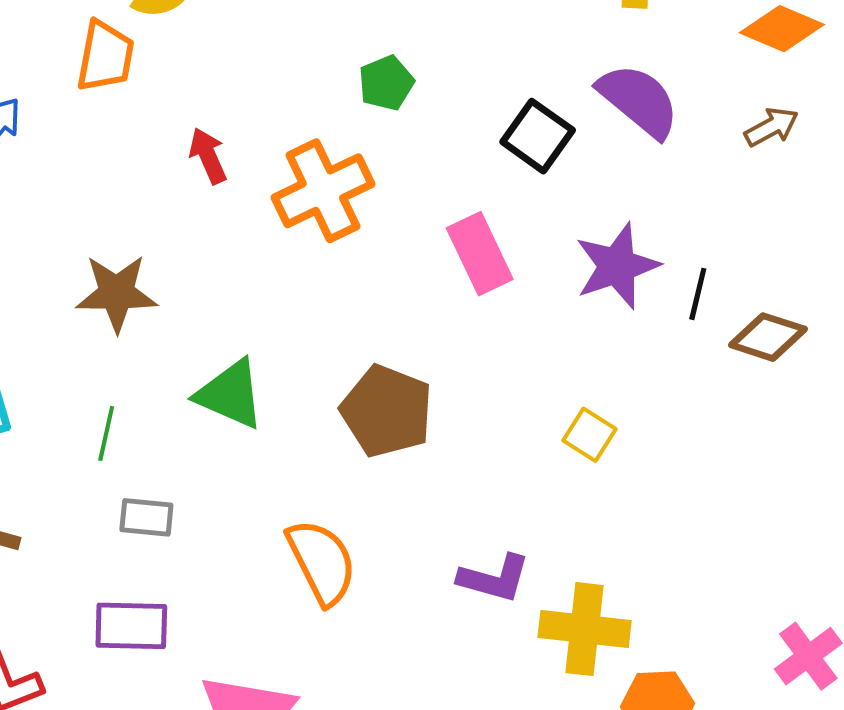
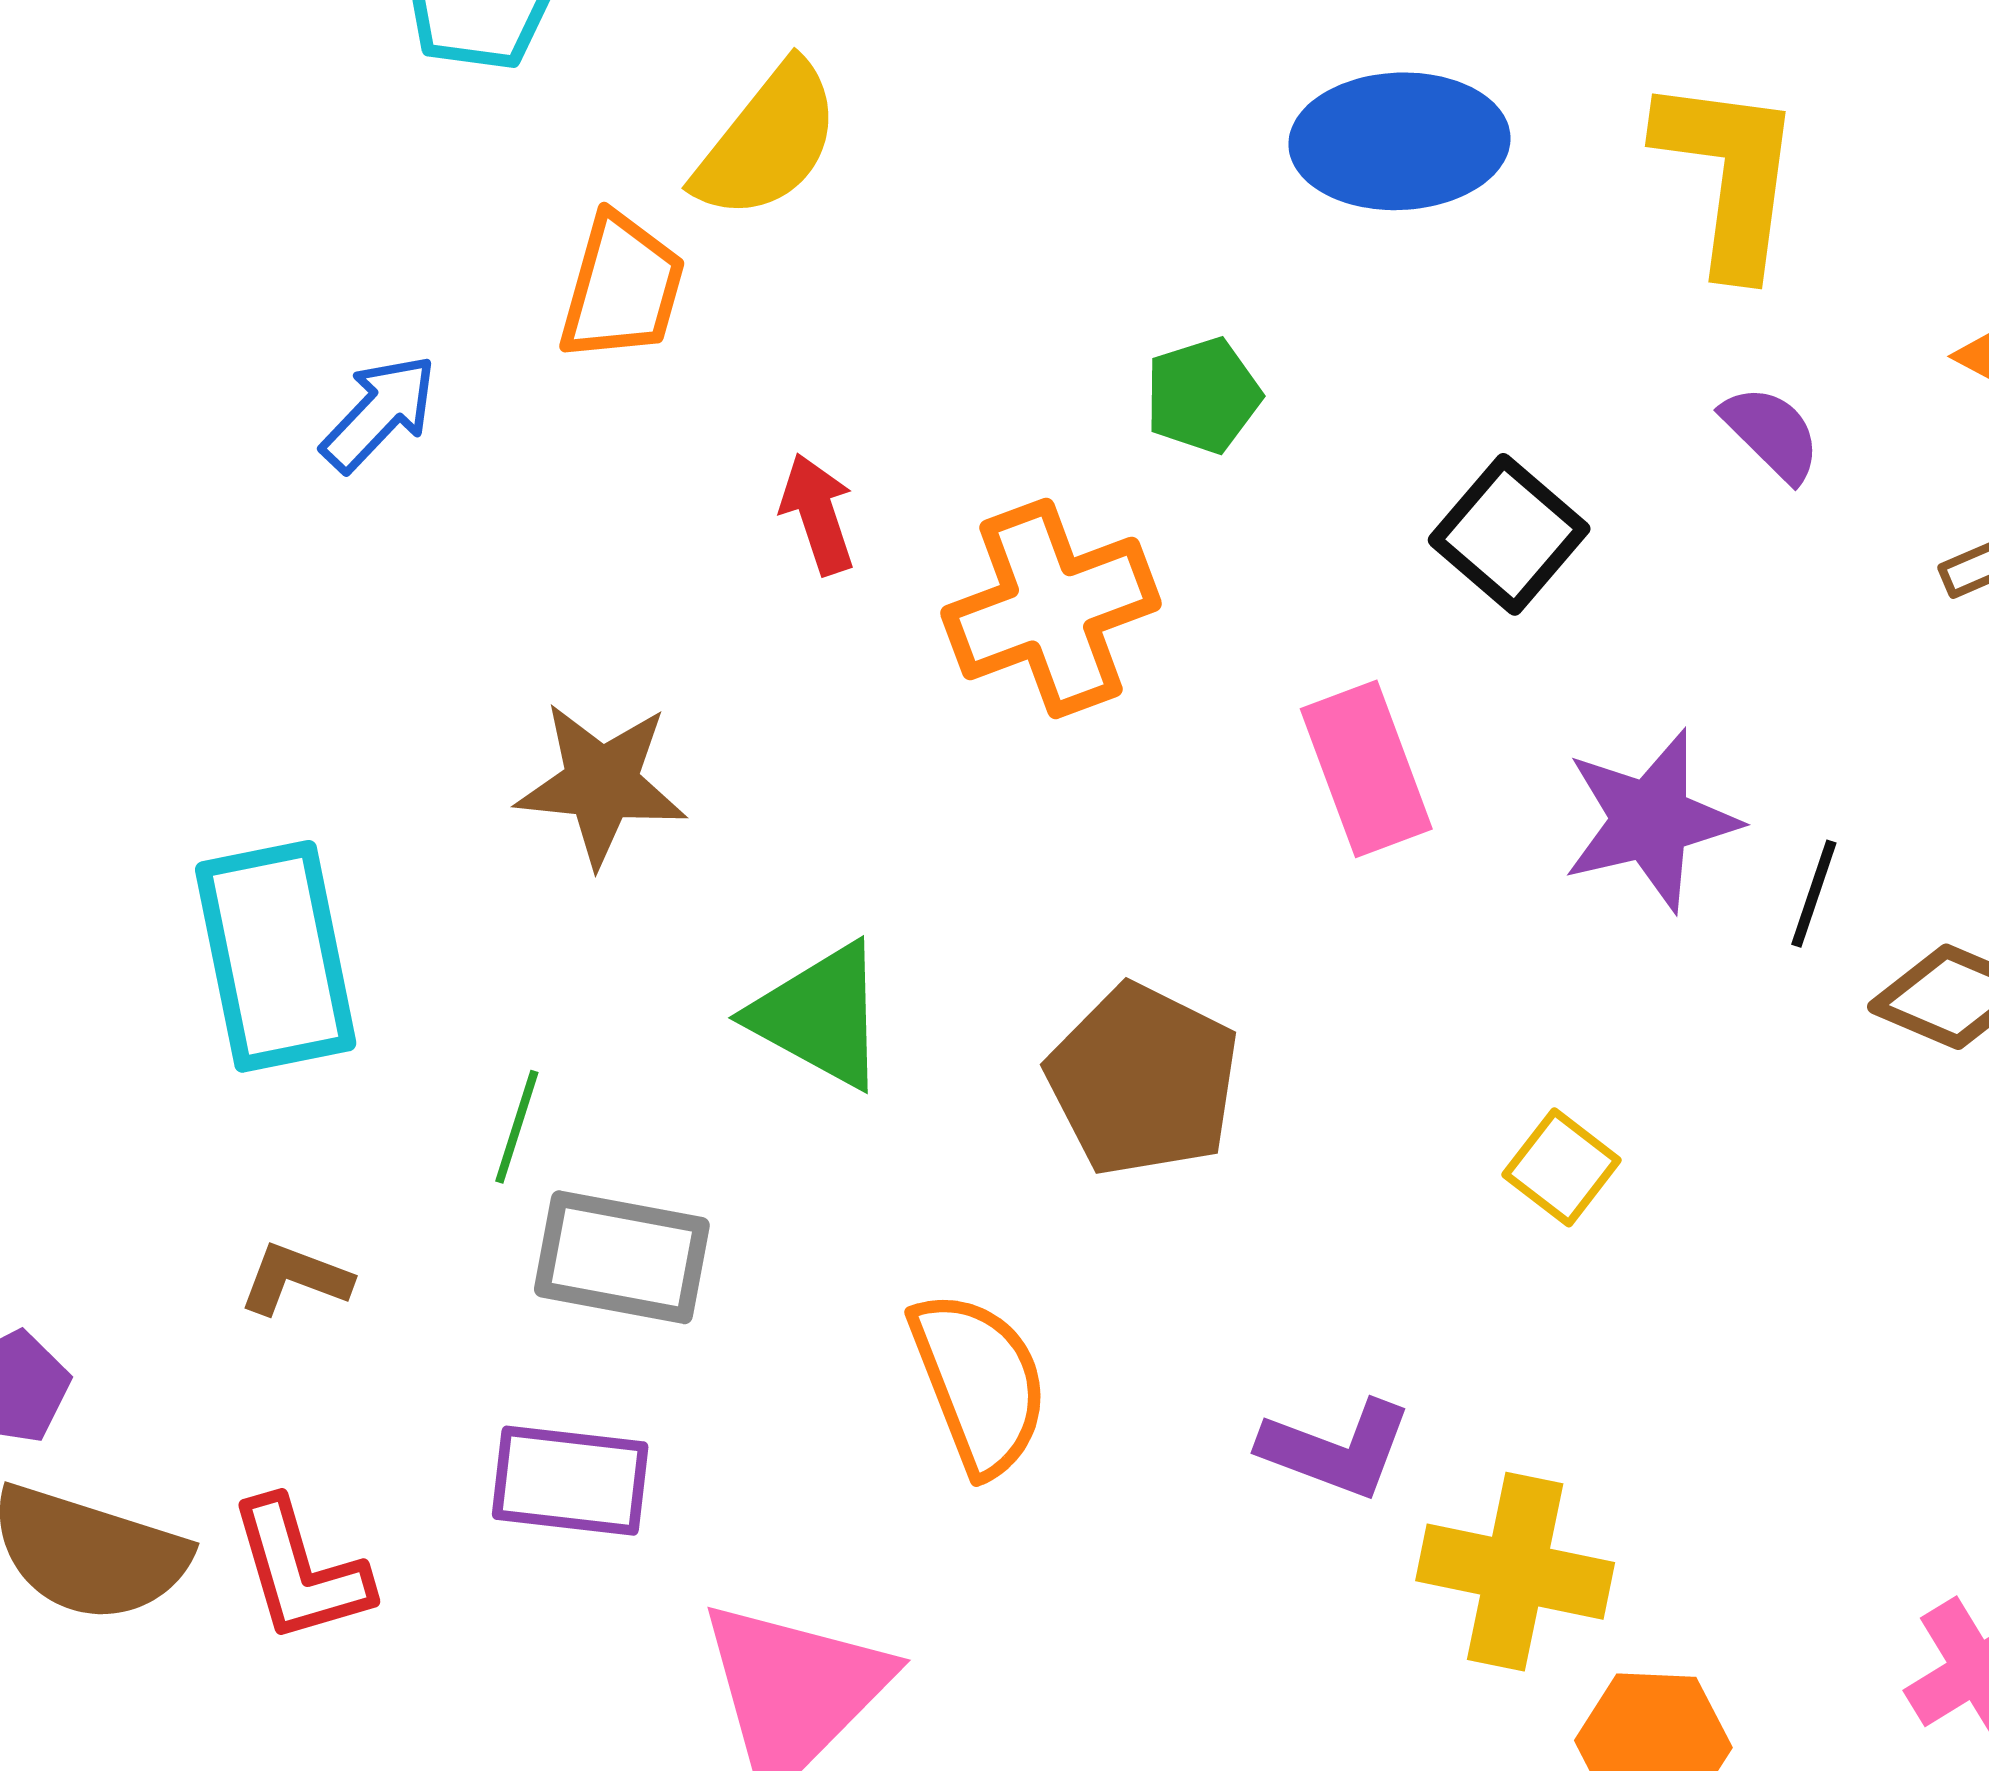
purple semicircle: (639, 100) -> (1771, 433), moved, size x0.6
green line: (106, 433) -> (517, 1127), moved
gray rectangle: (146, 517) -> (622, 1257), size x1.5

